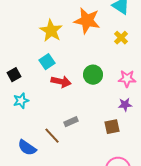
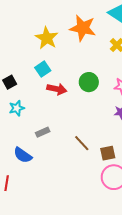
gray rectangle: (71, 122) -> (43, 132), moved
brown square: (112, 127) -> (108, 153), moved
brown line: (52, 136) -> (82, 143), moved

